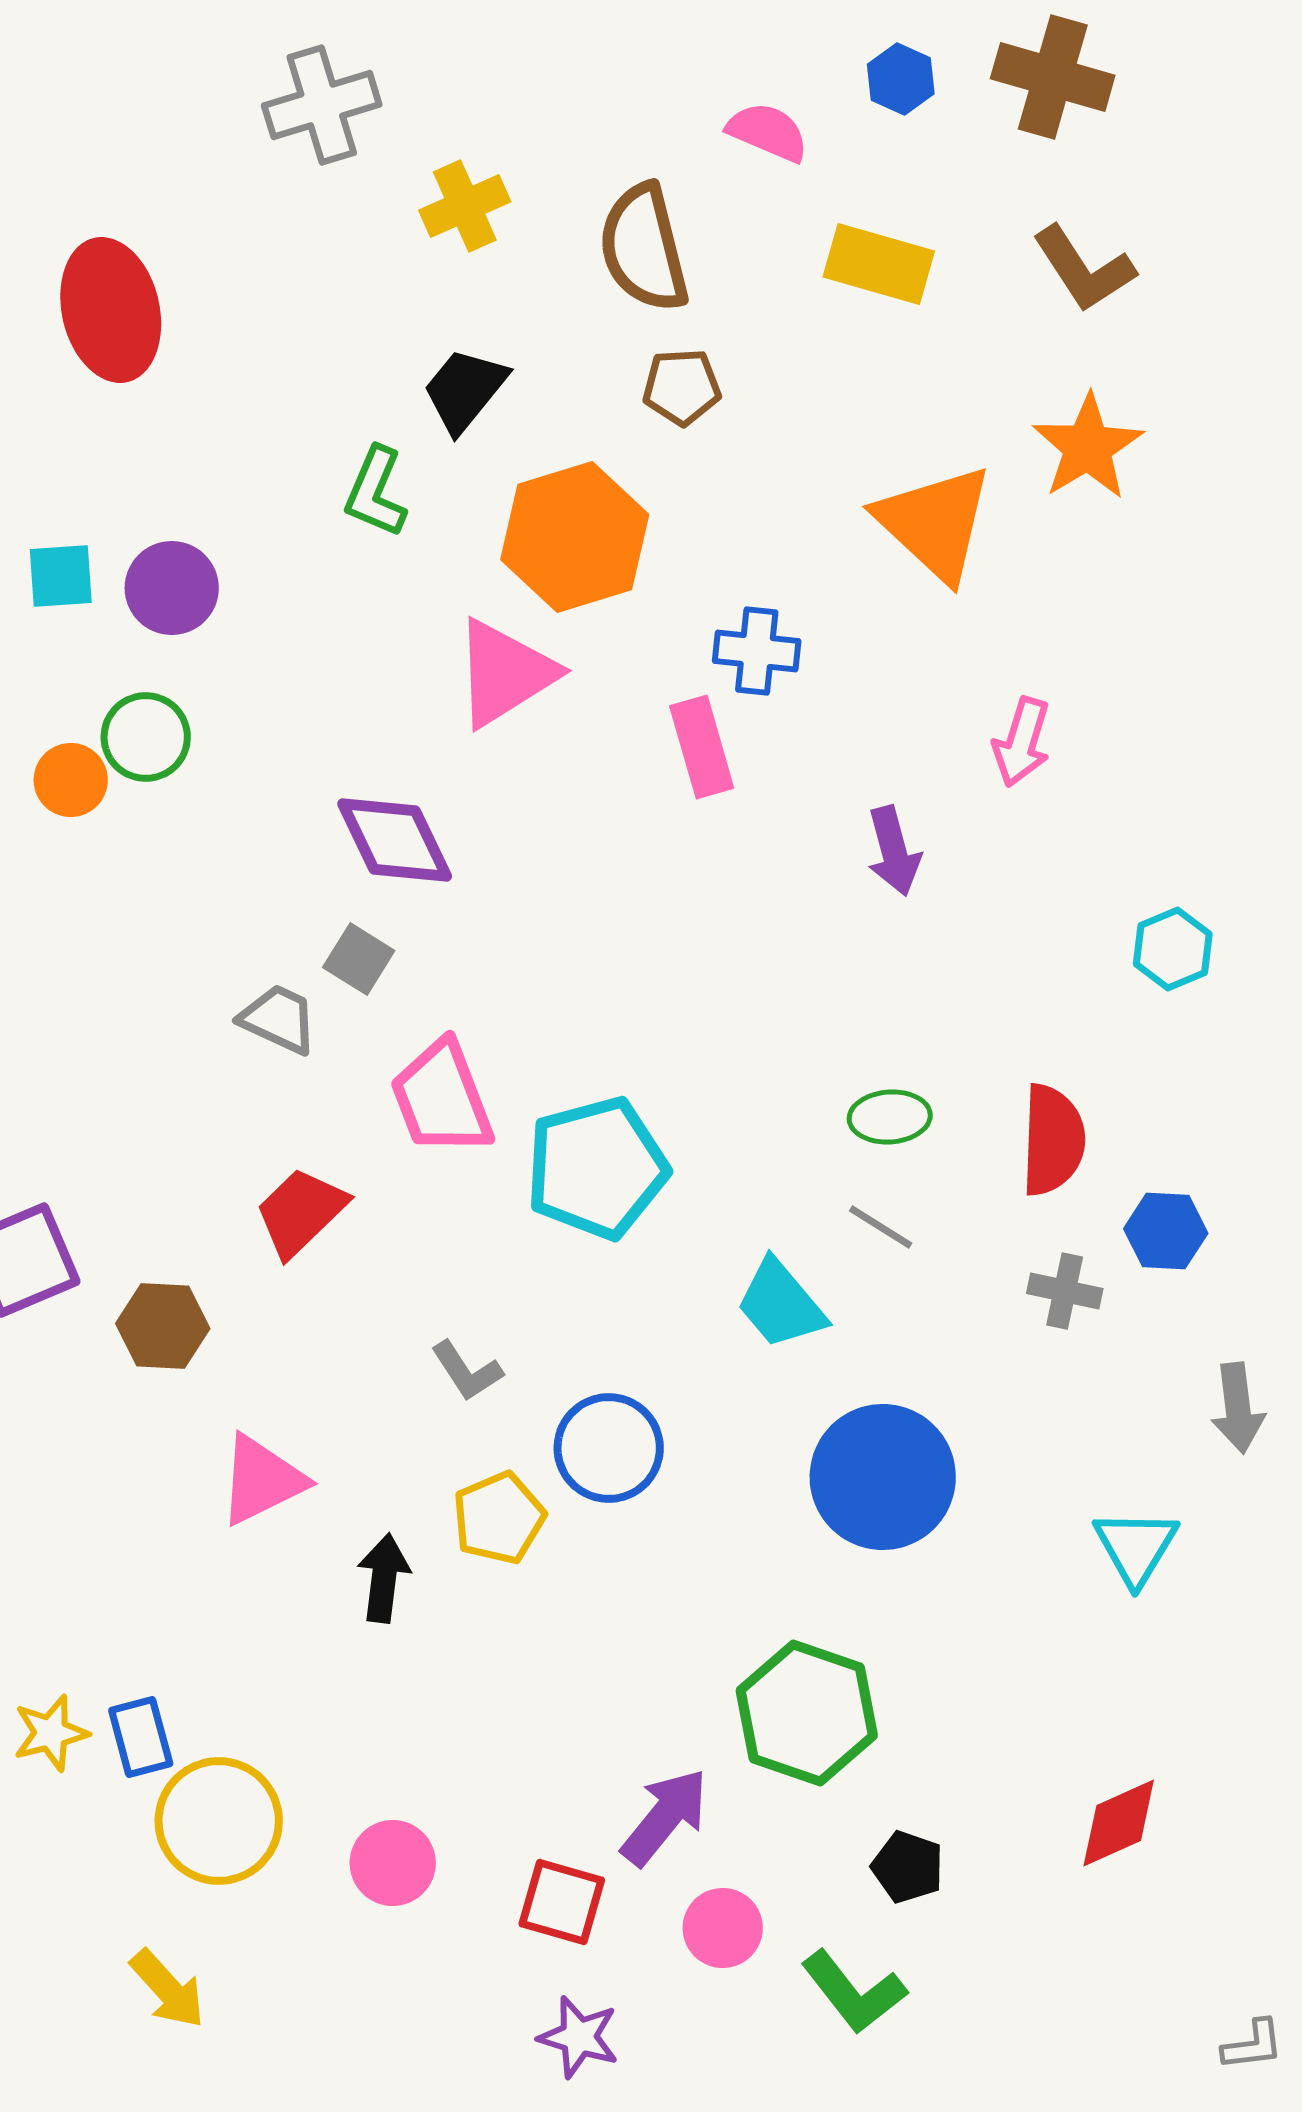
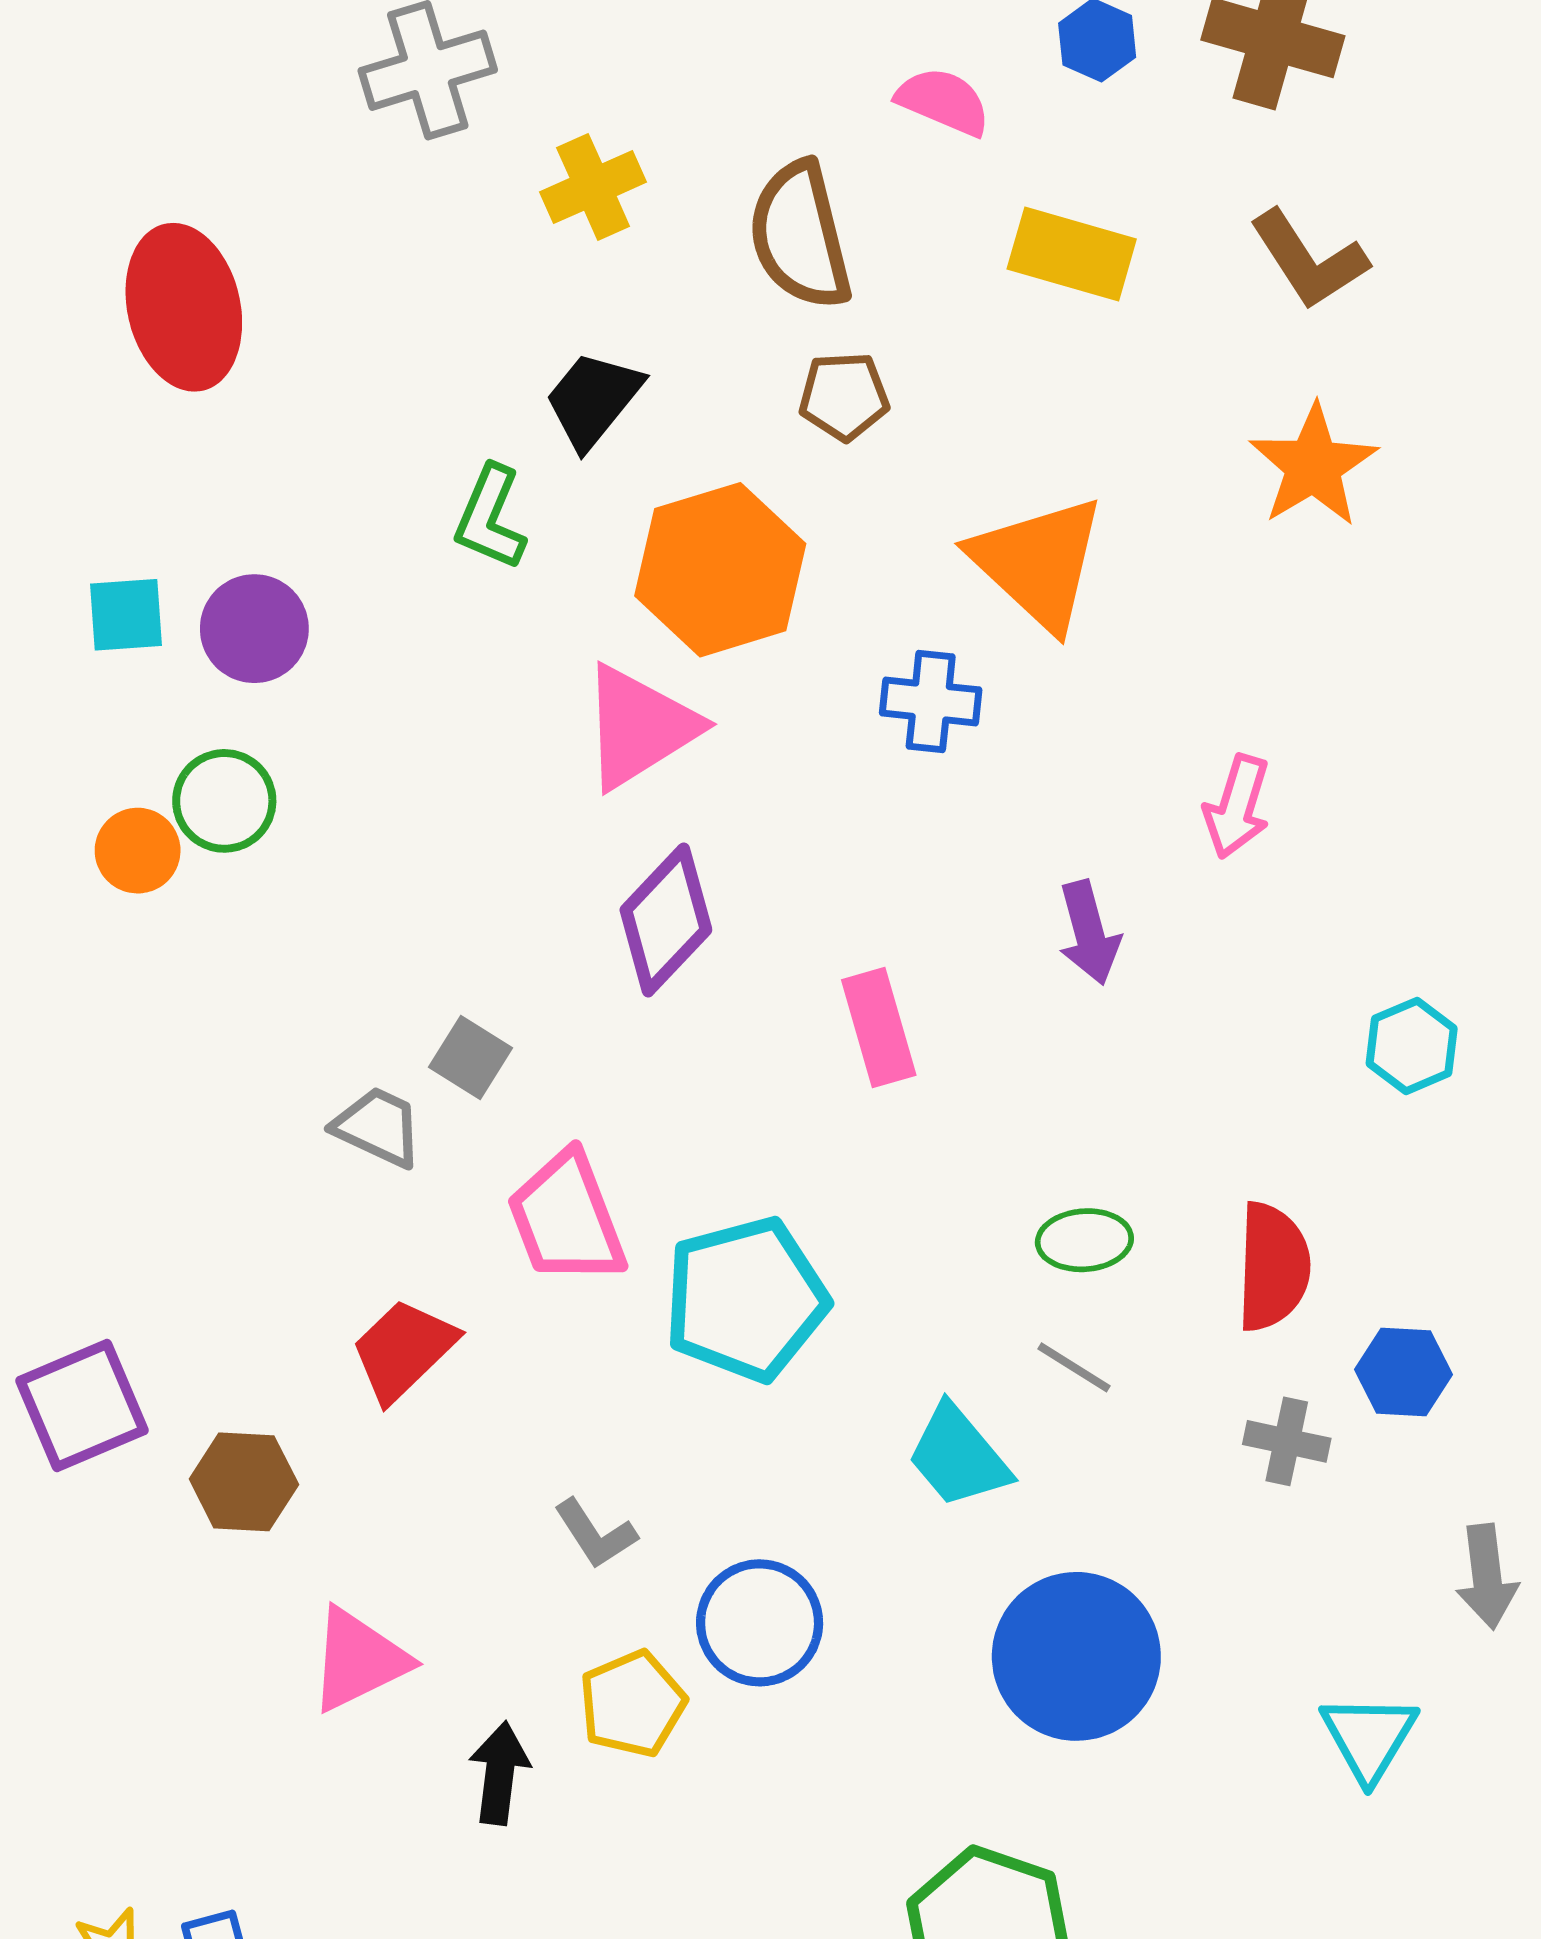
orange triangle: (935, 523) -> (1038, 563), moved
pink rectangle: (702, 747) -> (879, 1027), moved
purple diamond: (395, 840) -> (666, 920), moved, turned 69

